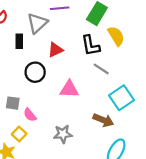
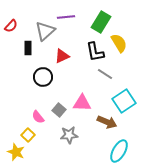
pink triangle: (69, 89) -> (82, 103), moved
gray square: (13, 103) -> (59, 110), moved, turned 32

